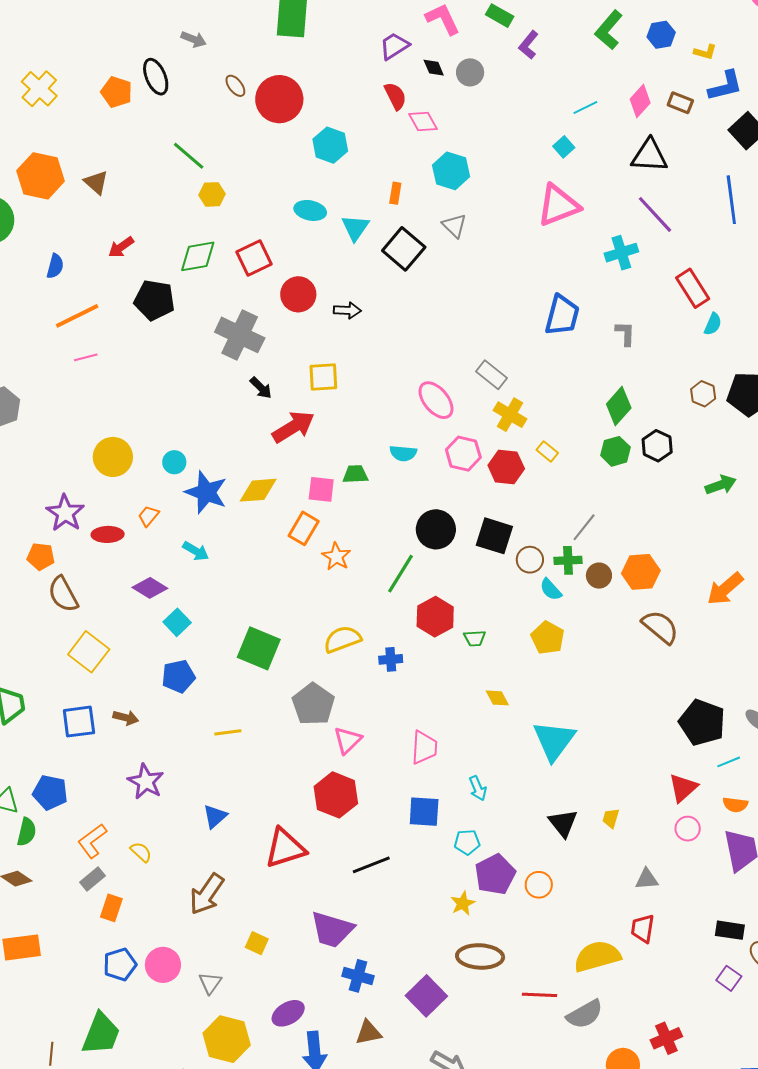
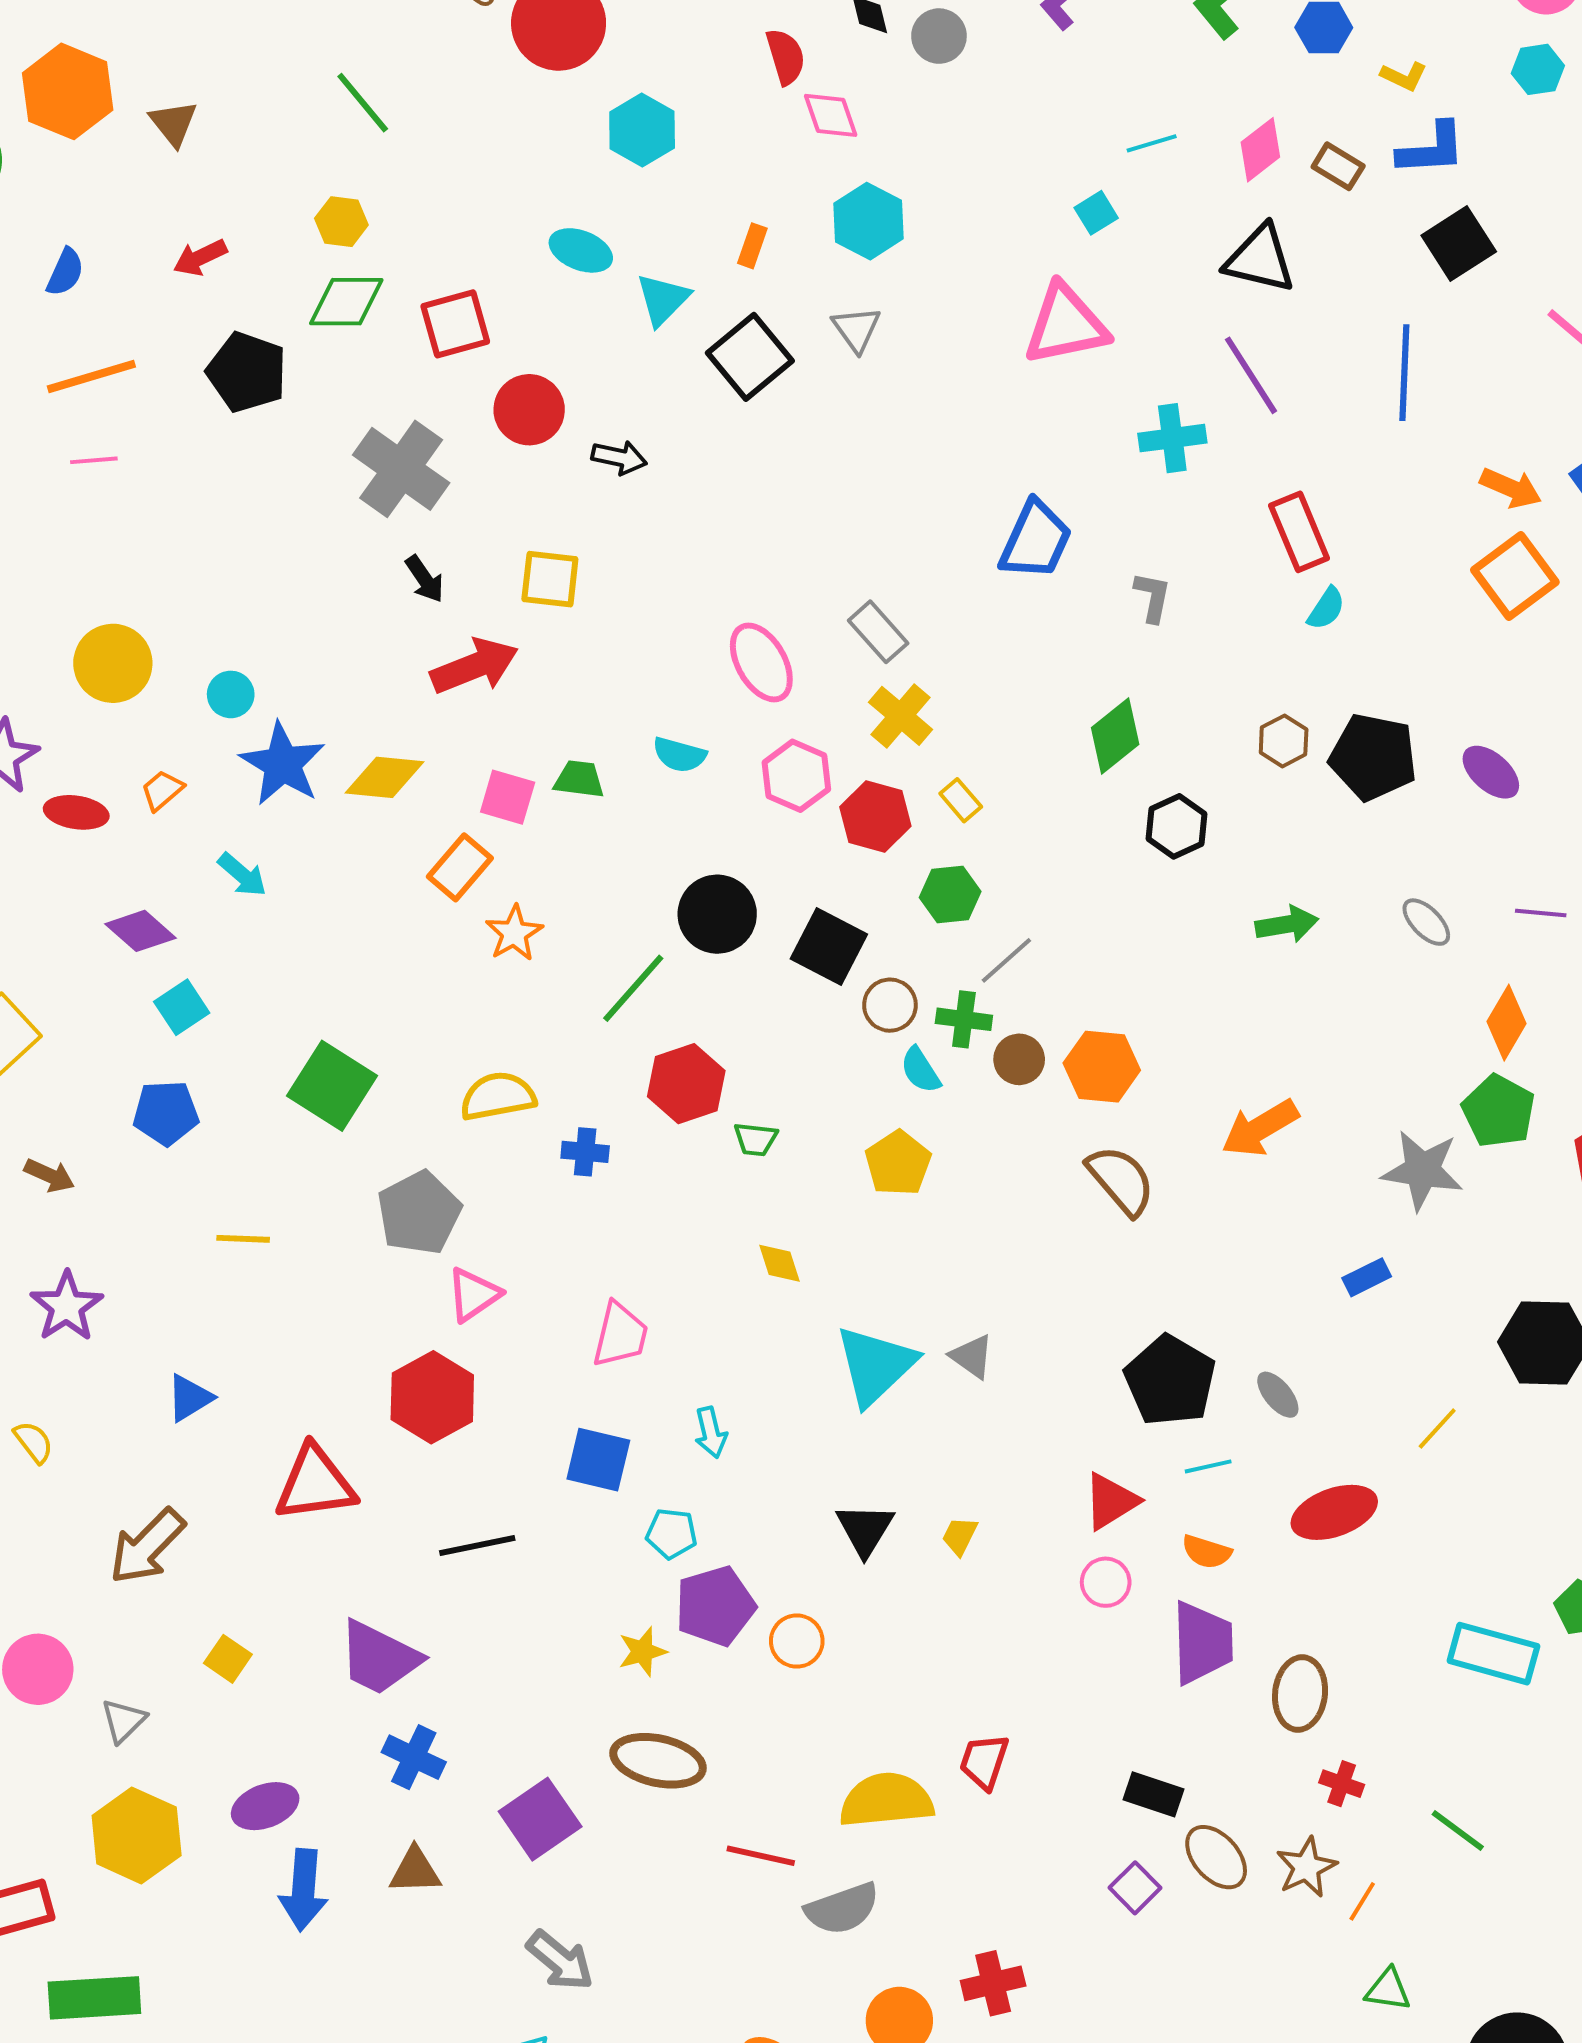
yellow hexagon: (212, 194) -> (341, 222), moved
green hexagon: (615, 451) -> (950, 894), moved
gray triangle: (647, 879) -> (972, 1356), moved, turned 30

